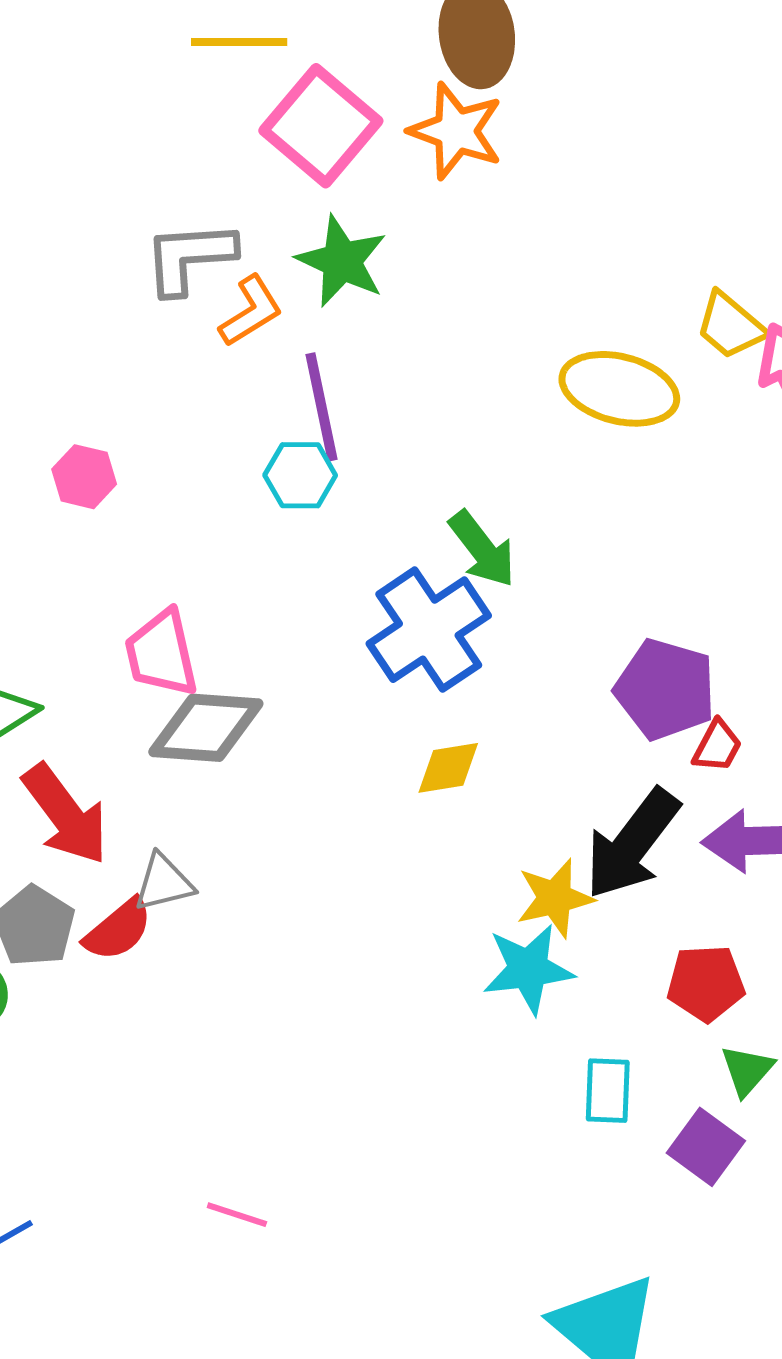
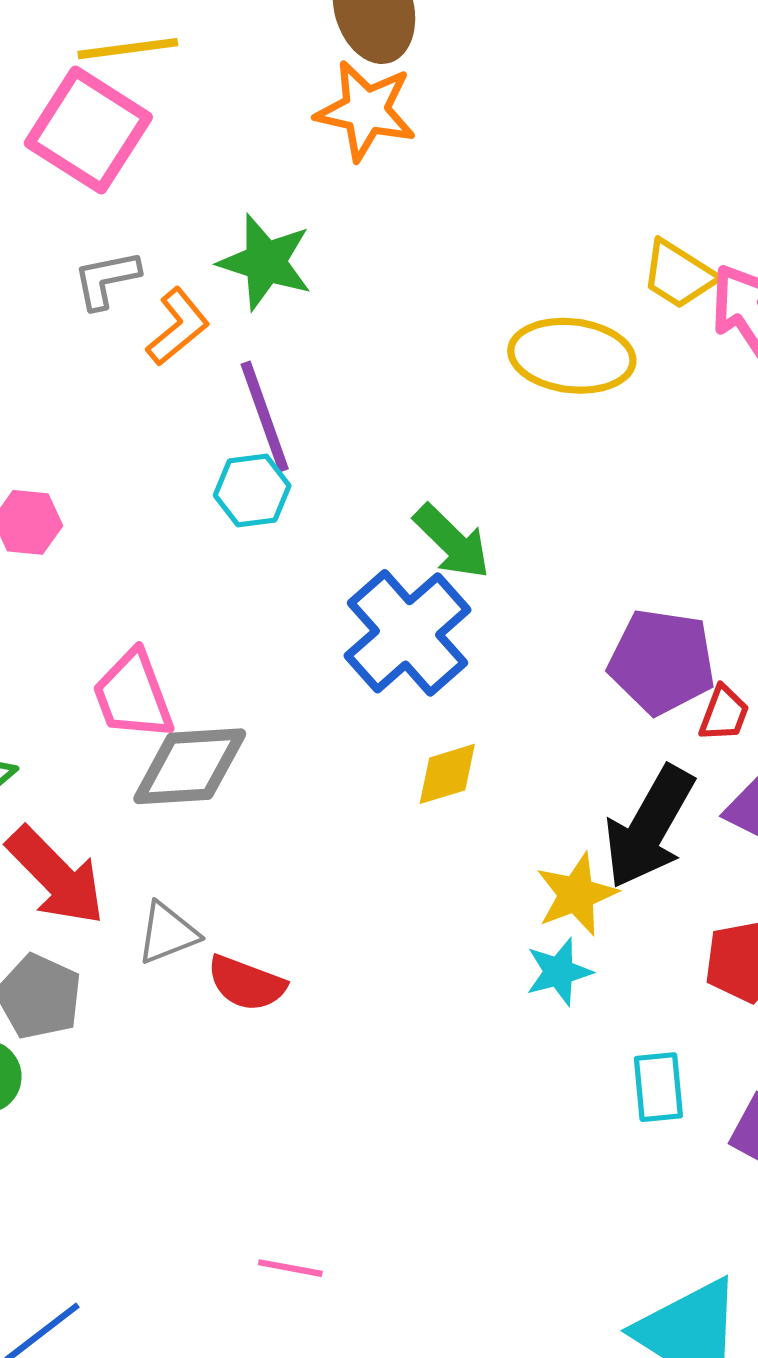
pink square: (321, 126) -> (88, 130), moved
gray L-shape: (189, 257) -> (106, 279), size x0.7
red semicircle: (118, 930) -> (246, 983), moved, turned 68
cyan star: (528, 969) -> (559, 972), size x0.7

